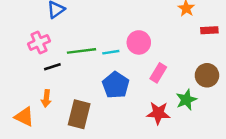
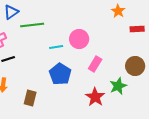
green line: (82, 51) -> (32, 25), moved
red star: (158, 113) -> (95, 97), turned 30
brown rectangle: (79, 114) -> (30, 98), size x0.7

